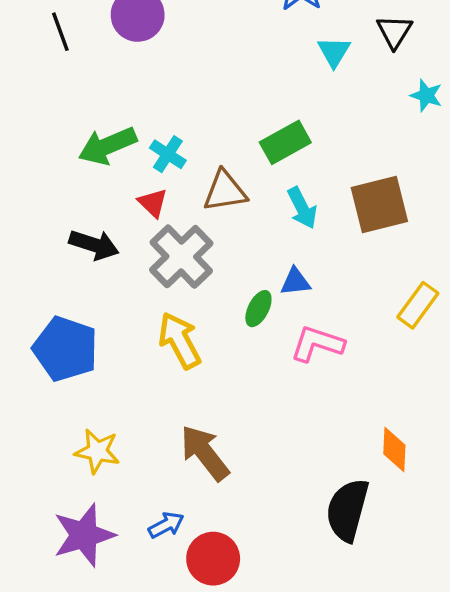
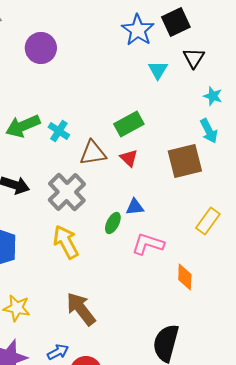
red triangle: (153, 203) -> (129, 158), moved
cyan arrow: (302, 208) -> (209, 131), moved
orange diamond: (394, 450) -> (185, 277), moved

